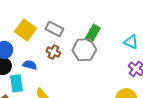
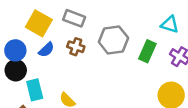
green rectangle: (93, 33) -> (147, 51), moved
blue semicircle: (30, 65) -> (46, 50), moved, turned 128

